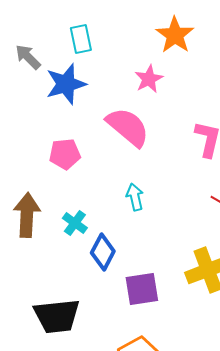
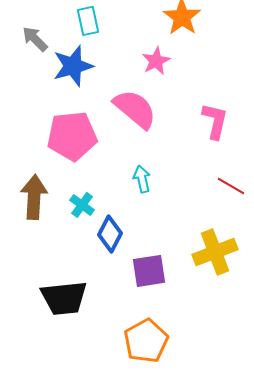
pink pentagon: (65, 154) -> (72, 136), size x1.6

